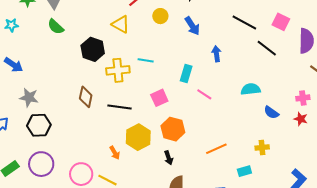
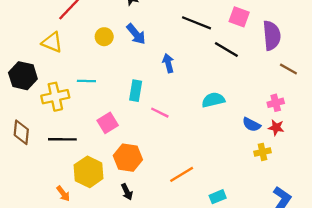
yellow circle: (160, 16) -> (104, 37), moved
blue semicircle: (271, 112) -> (251, 125), moved
yellow cross: (262, 147) -> (262, 152), moved

